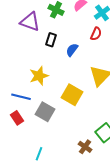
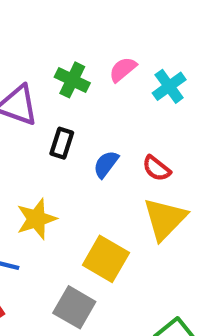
red semicircle: (96, 34) -> (156, 168), moved, turned 104
gray square: (45, 112) -> (74, 307), moved

